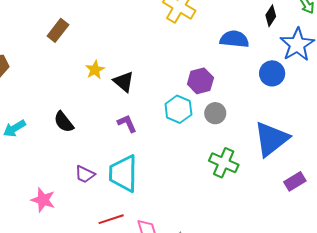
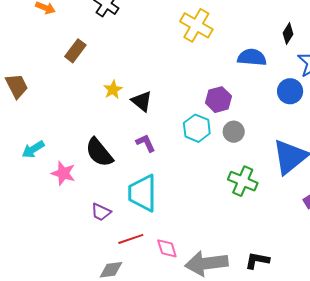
black semicircle: (64, 122) -> (99, 152), moved, size x1.4
purple trapezoid: (85, 174) -> (101, 212), moved
pink star: (43, 200) -> (63, 173), moved

